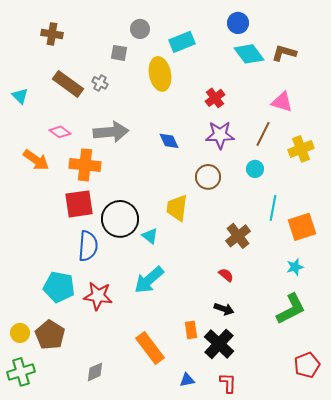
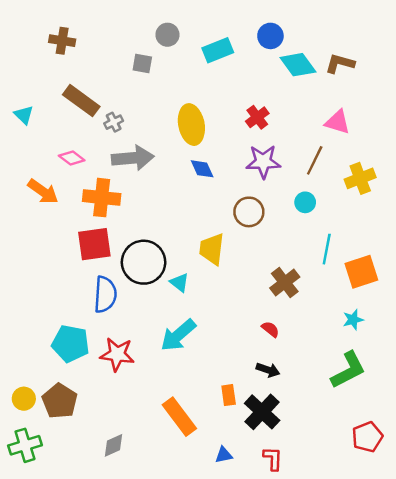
blue circle: (238, 23) -> (270, 36), moved
yellow ellipse: (160, 74) -> (191, 125), moved
gray cross: (100, 83) -> (114, 122), moved, turned 35

